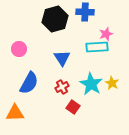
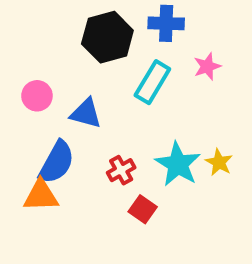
cyan rectangle: (97, 47) -> (152, 82), moved, turned -55
blue triangle: (62, 58) -> (86, 113), moved, turned -42
orange triangle: (15, 113) -> (41, 196), moved

